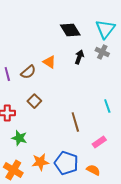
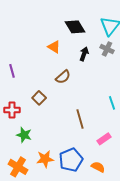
orange triangle: (49, 62) -> (54, 47), moved
brown semicircle: (28, 72) -> (63, 77), moved
blue pentagon: (66, 163) -> (71, 160), turned 30

